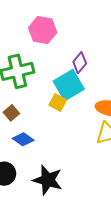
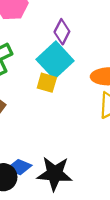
blue diamond: (23, 139) -> (19, 167), moved

